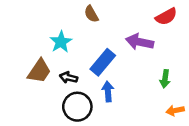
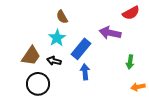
brown semicircle: (91, 14) -> (62, 17), moved
cyan star: (61, 42) -> (57, 38), moved
black circle: (77, 107) -> (38, 84), moved

